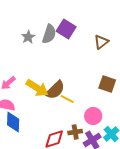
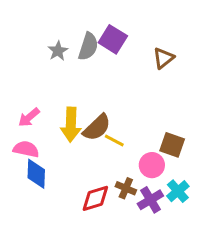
brown square: (107, 84) -> (172, 145), moved
yellow arrow: (37, 88) -> (71, 125), turned 60
brown cross: (75, 132) -> (126, 188), turned 32

